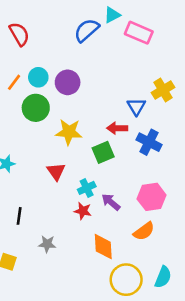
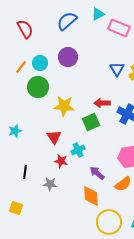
blue semicircle: (87, 30) -> (67, 21), moved
purple circle: (68, 82) -> (68, 57), moved
blue triangle: (136, 107) -> (117, 69), moved
purple arrow: (111, 202) -> (97, 173), moved
red star: (83, 211) -> (61, 161), moved
gray star: (47, 244) -> (50, 184), moved

